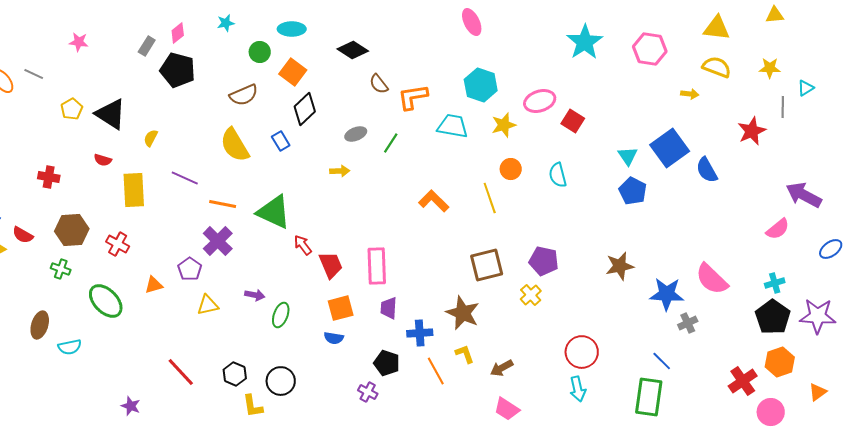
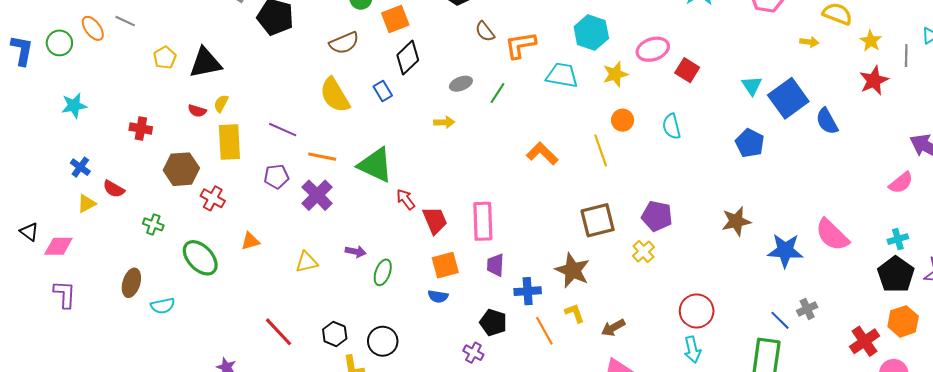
yellow star: (770, 68) -> (871, 41), moved, turned 30
orange square: (293, 72) -> (395, 19), turned 32
black triangle: (111, 114) -> (205, 63), turned -44
yellow semicircle: (151, 138) -> (221, 103), moved
cyan triangle: (628, 156) -> (752, 86), moved
brown hexagon: (72, 230) -> (181, 169), moved
purple pentagon: (190, 269) -> (276, 176), moved, turned 30
gray cross: (688, 323) -> (807, 309), moved

